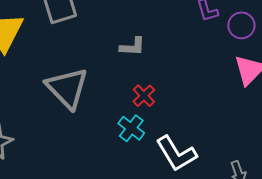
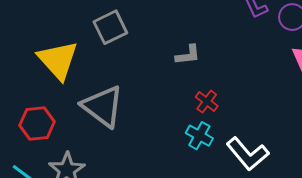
gray triangle: (67, 88) -> (103, 106), moved

